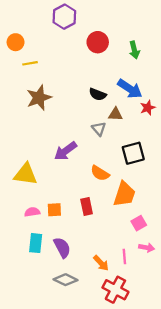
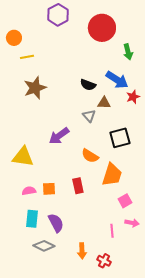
red circle: (98, 42) -> (102, 28), moved, size x1.4
green arrow: (134, 50) -> (128, 52), moved
orange arrow: (101, 263) -> (82, 251), moved, turned 42
gray diamond: (65, 280) -> (44, 246), moved
red cross: (115, 290) -> (104, 261), size x0.6

